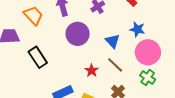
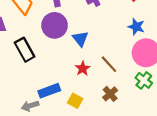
purple circle: (78, 34) -> (55, 25), moved
blue triangle: (113, 41) -> (80, 39), moved

